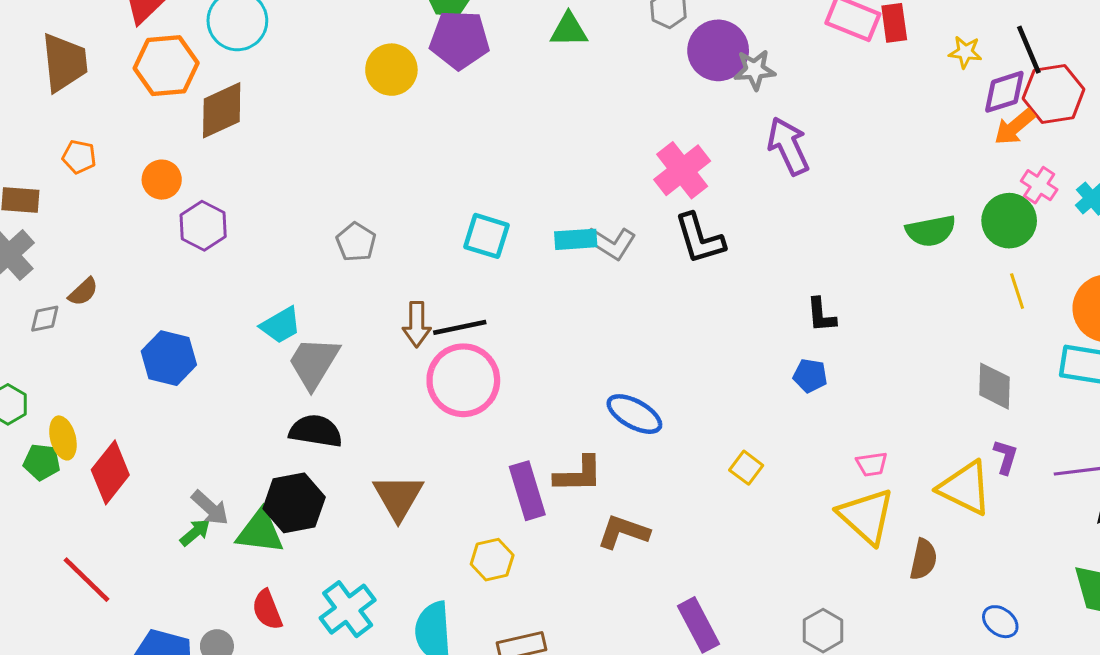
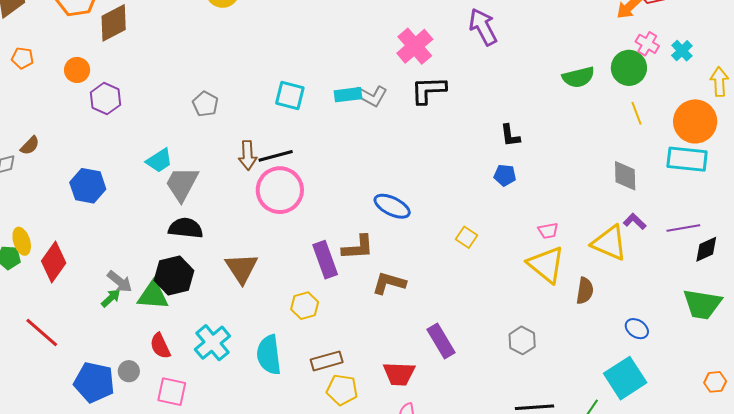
black L-shape: (700, 239) -> (428, 90), turned 108
purple L-shape: (1006, 457) -> (635, 221), turned -60

